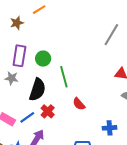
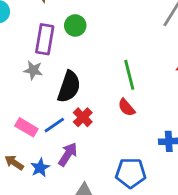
green circle: (43, 59) -> (75, 25), moved
green line: (64, 77) -> (129, 75), moved

